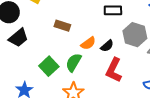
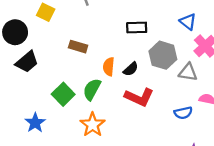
orange semicircle: (88, 43) -> (109, 67), turned 133
red L-shape: (114, 70) -> (139, 97), turned -90

